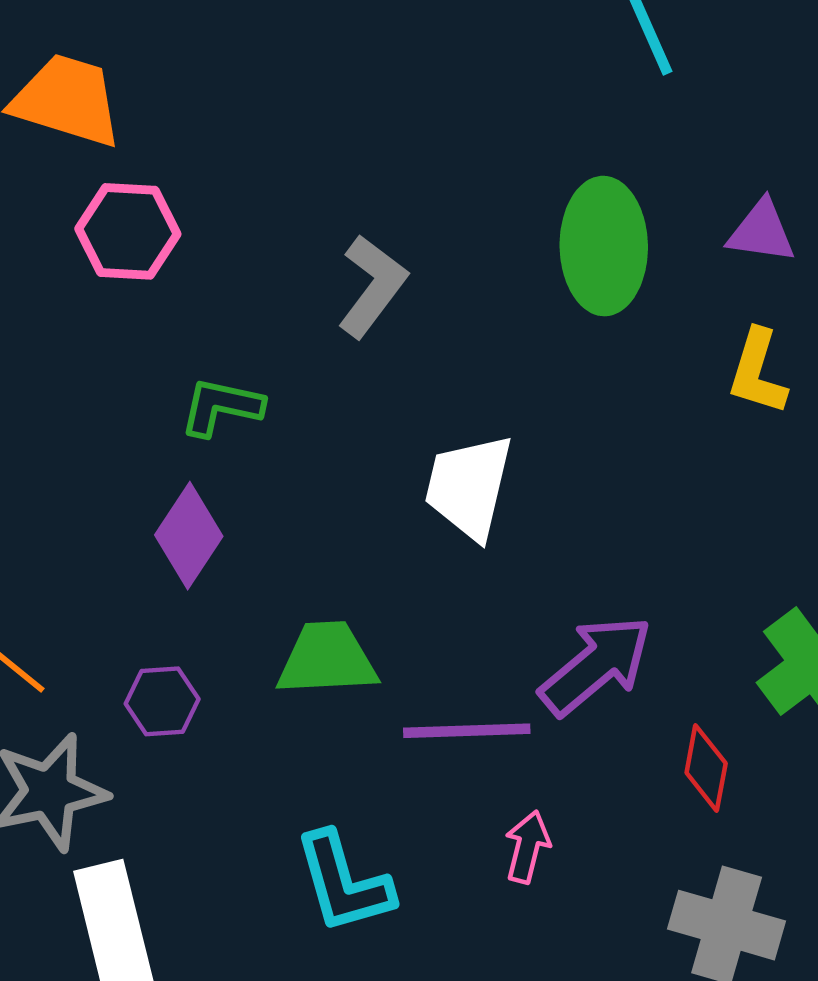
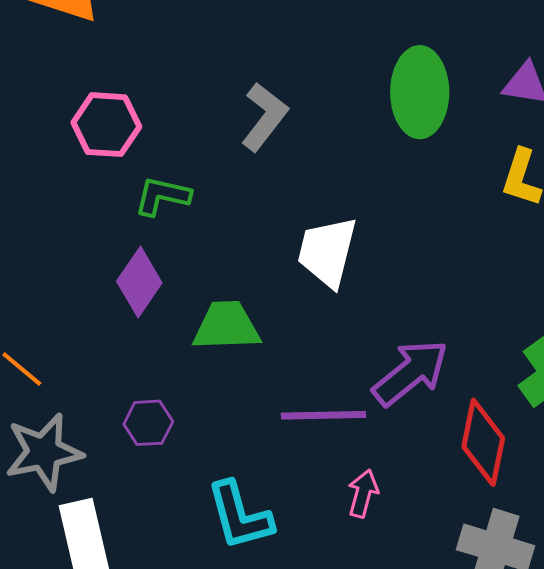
pink hexagon: (128, 231) -> (106, 125), moved
green trapezoid: (327, 659) -> (226, 326), moved
purple hexagon: (162, 701) -> (148, 423), moved
red diamond: (706, 768) -> (483, 442), size x1.5

